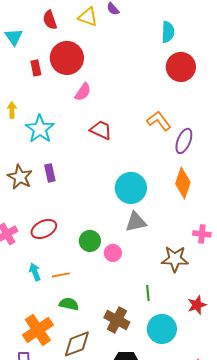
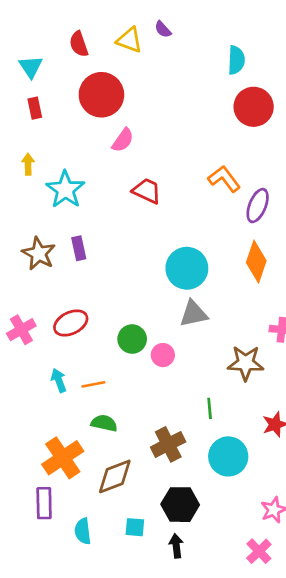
red rectangle: (36, 68) -> (35, 108), moved
brown cross: (117, 320) -> (168, 444), turned 35

